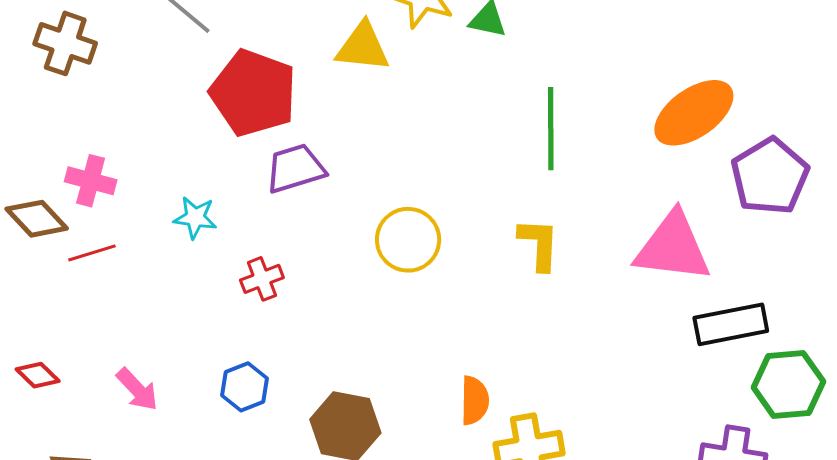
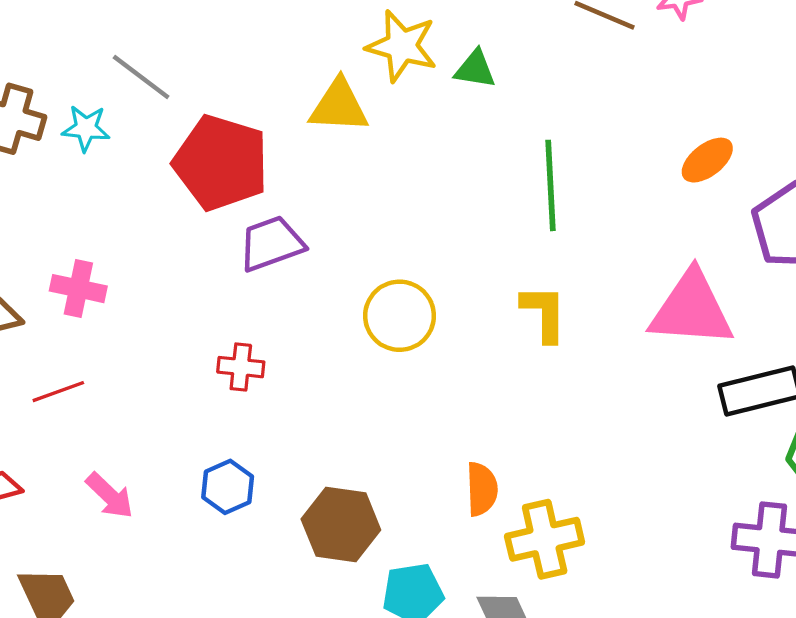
orange ellipse: (694, 113) -> (707, 160), size x0.6
pink cross: (91, 181) -> (78, 289), moved
cyan star: (195, 218) -> (86, 128), moved
red line: (92, 253) -> (58, 392), moved
red cross: (262, 279) -> (241, 367), turned 30

